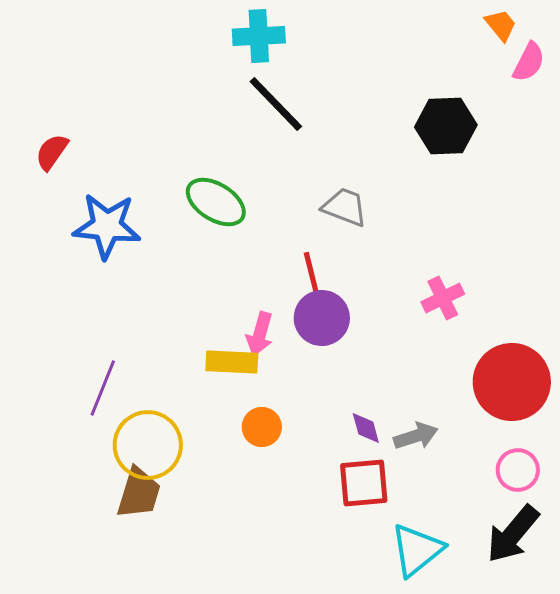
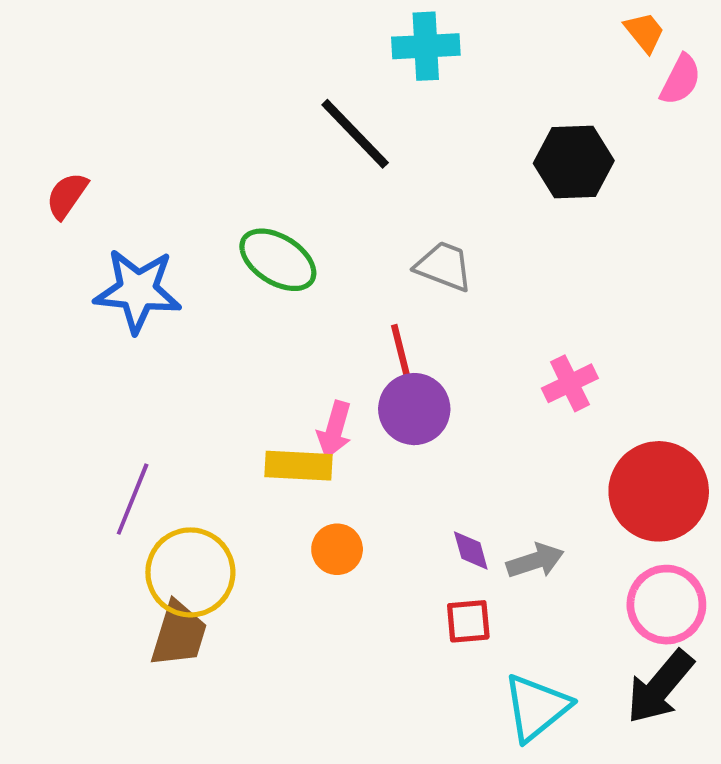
cyan cross: (259, 36) -> (426, 46), moved
pink circle: (518, 470) -> (666, 605), size x1.4
red square: (364, 483) -> (468, 621), size x0.7

